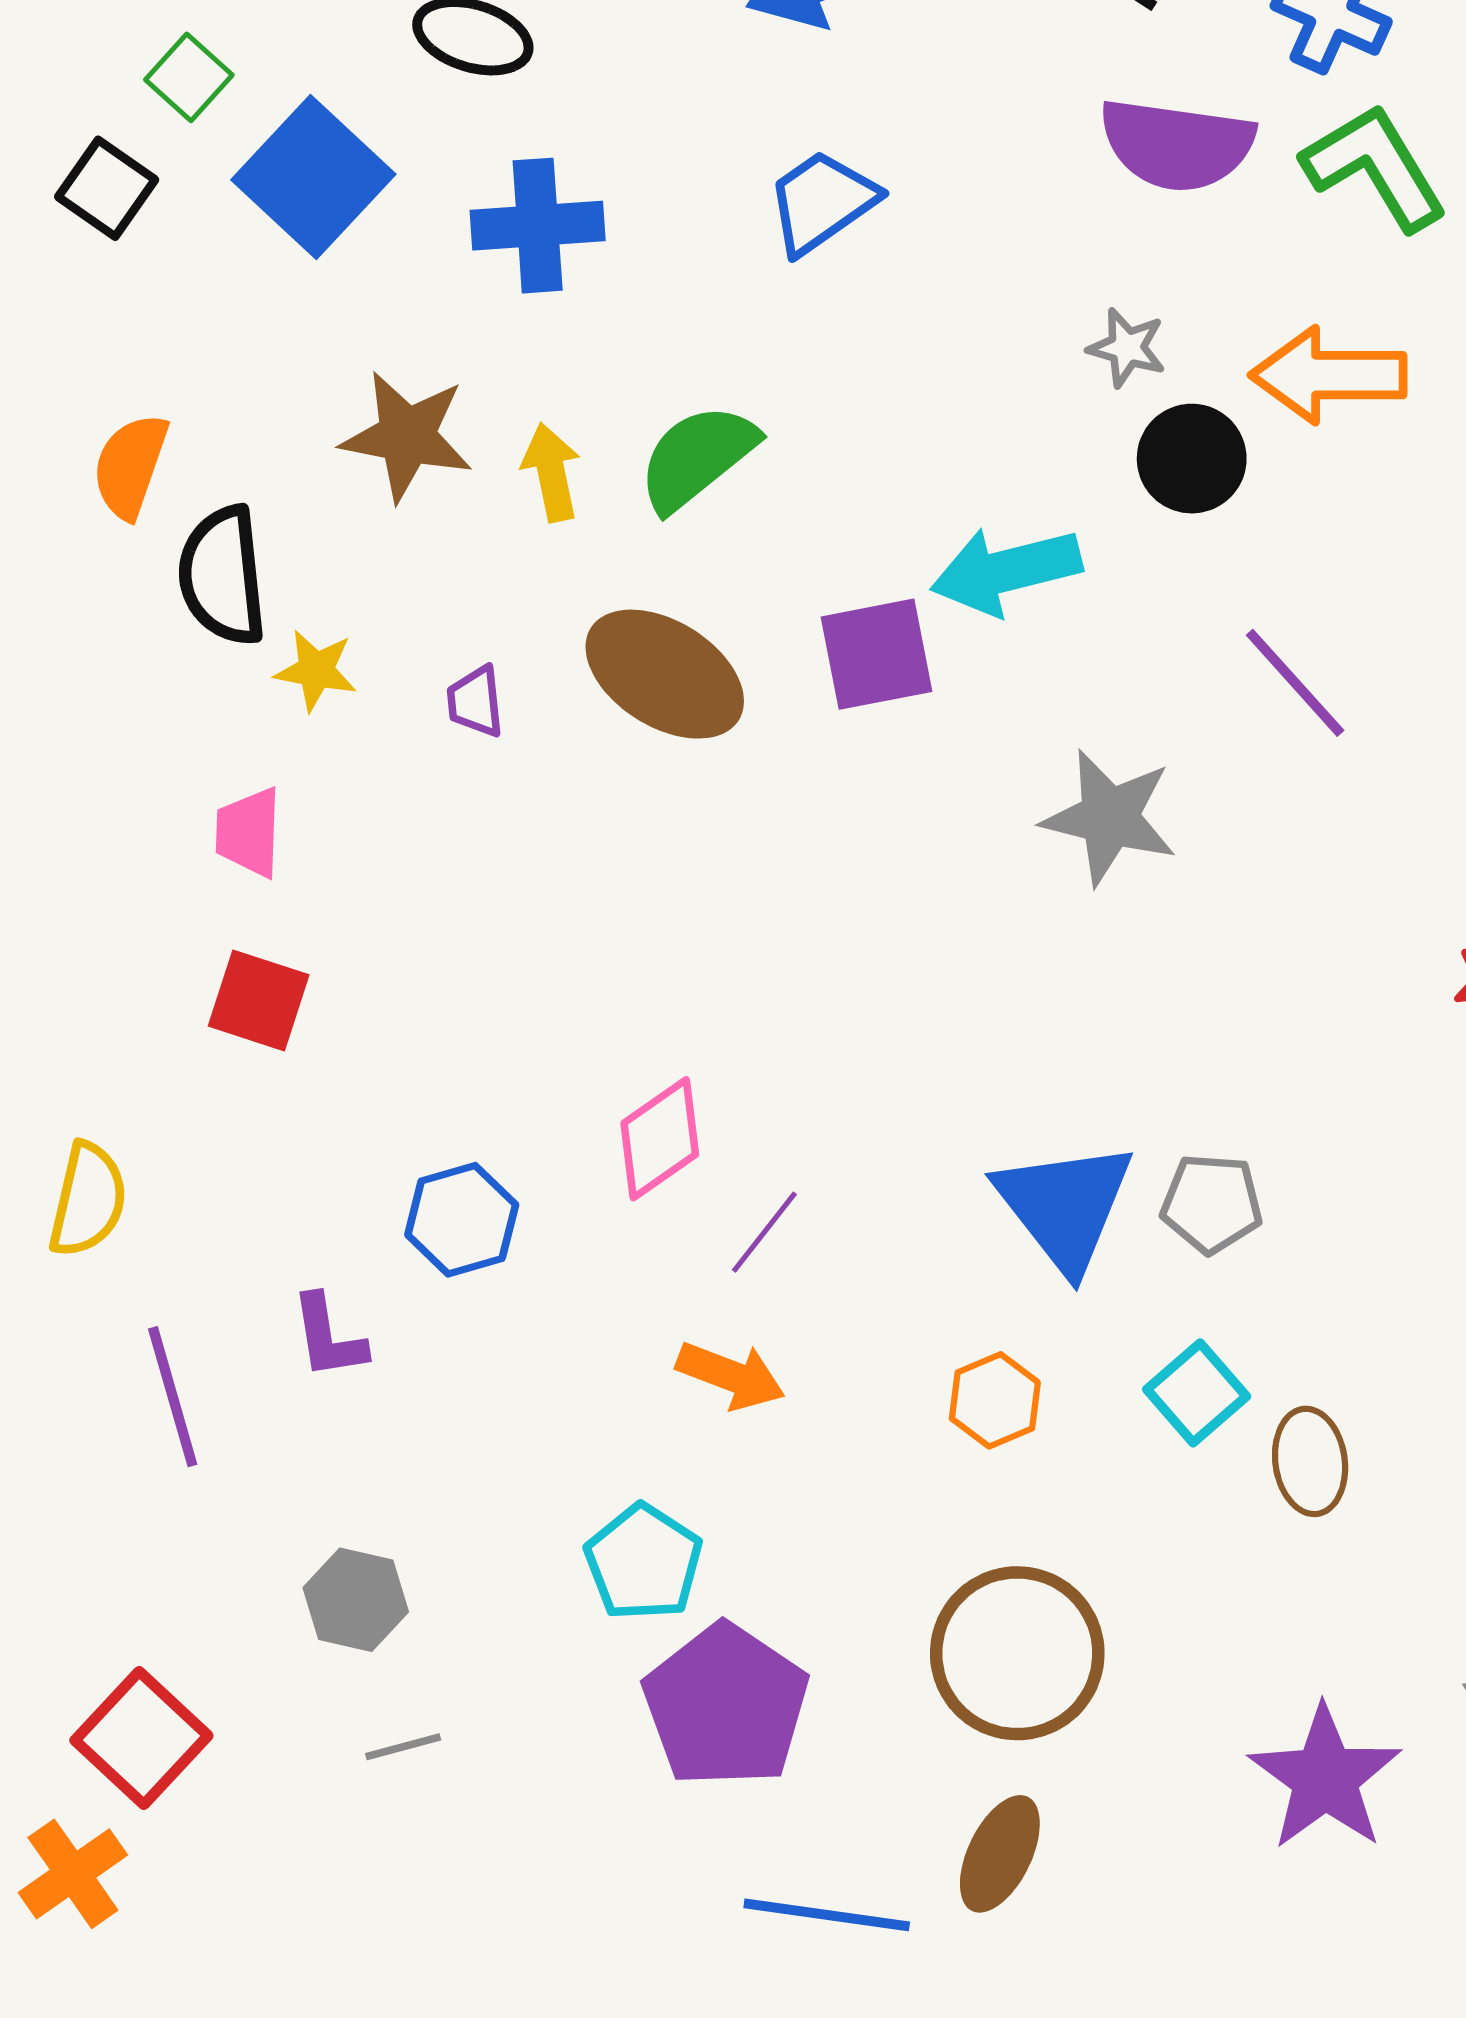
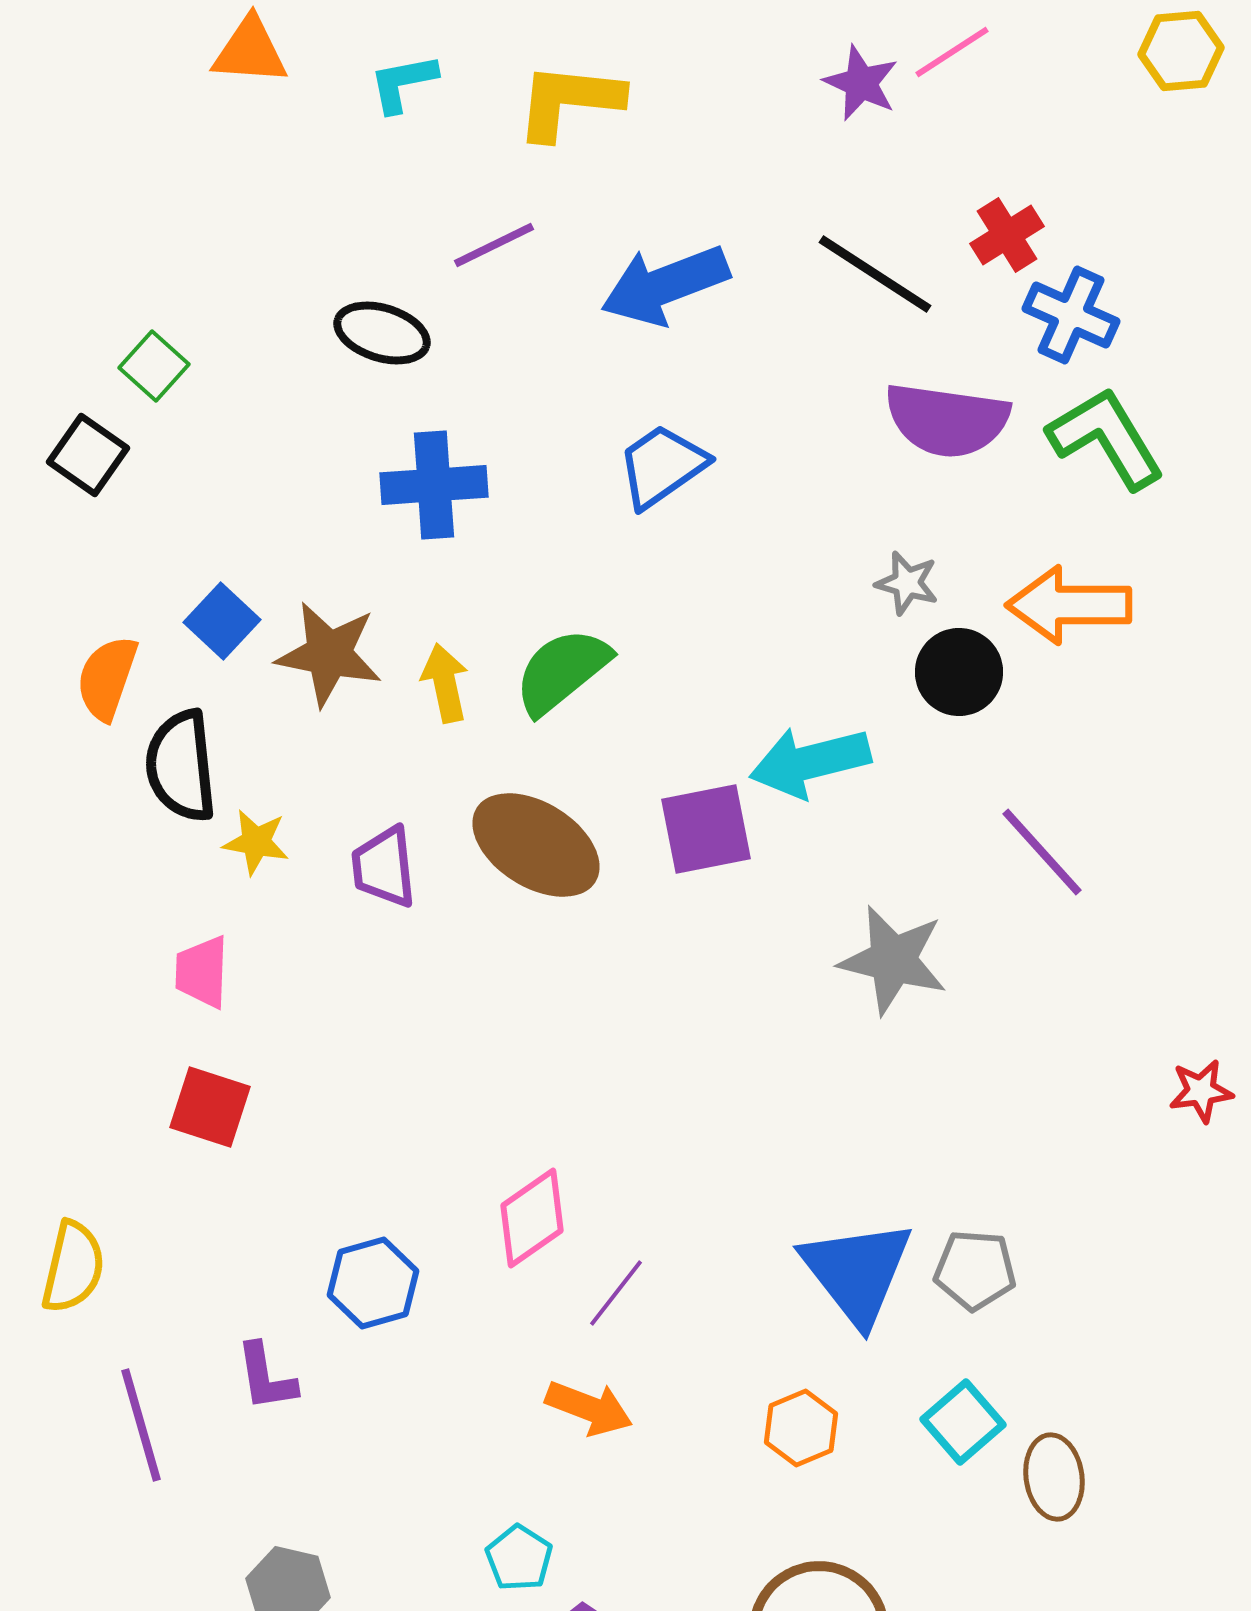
blue square: (313, 177) -> (222, 621), moved, size x0.6
purple trapezoid: (475, 701) -> (384, 867), size x1.4
cyan pentagon: (644, 1562) -> (519, 1558), size x0.7

